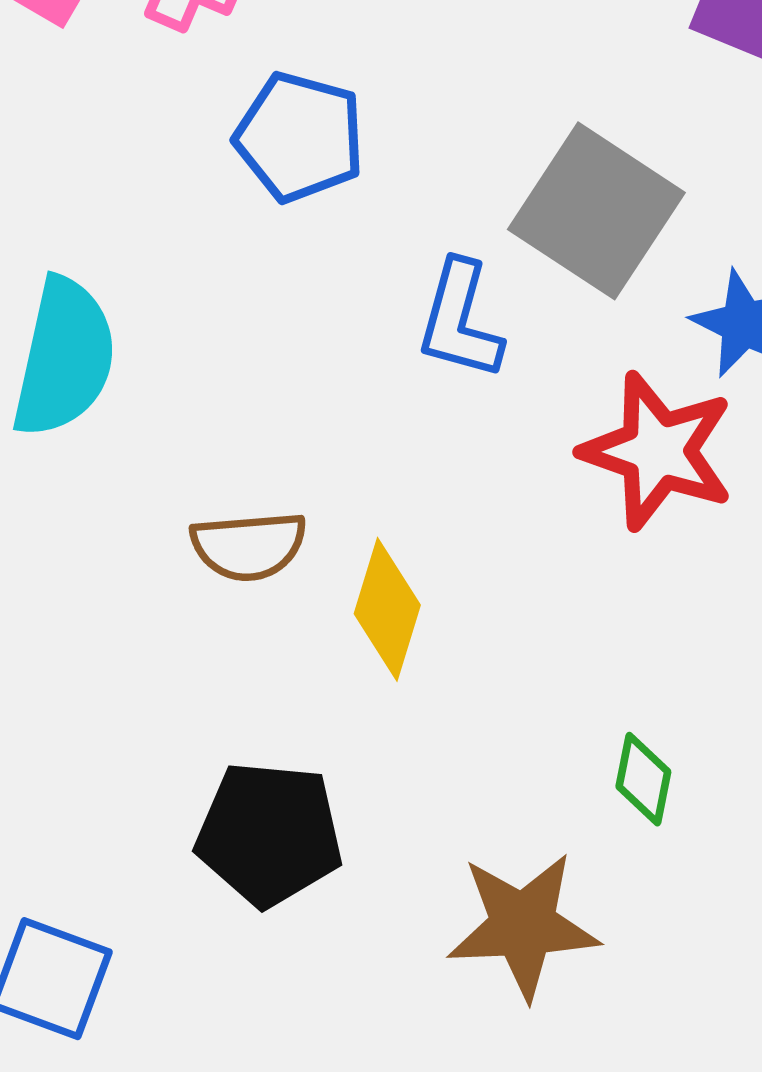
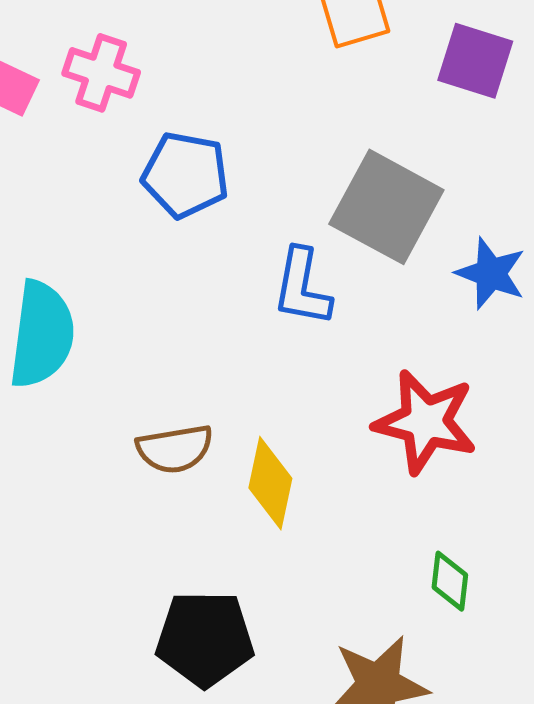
red star: (658, 451) -> (425, 422), moved

